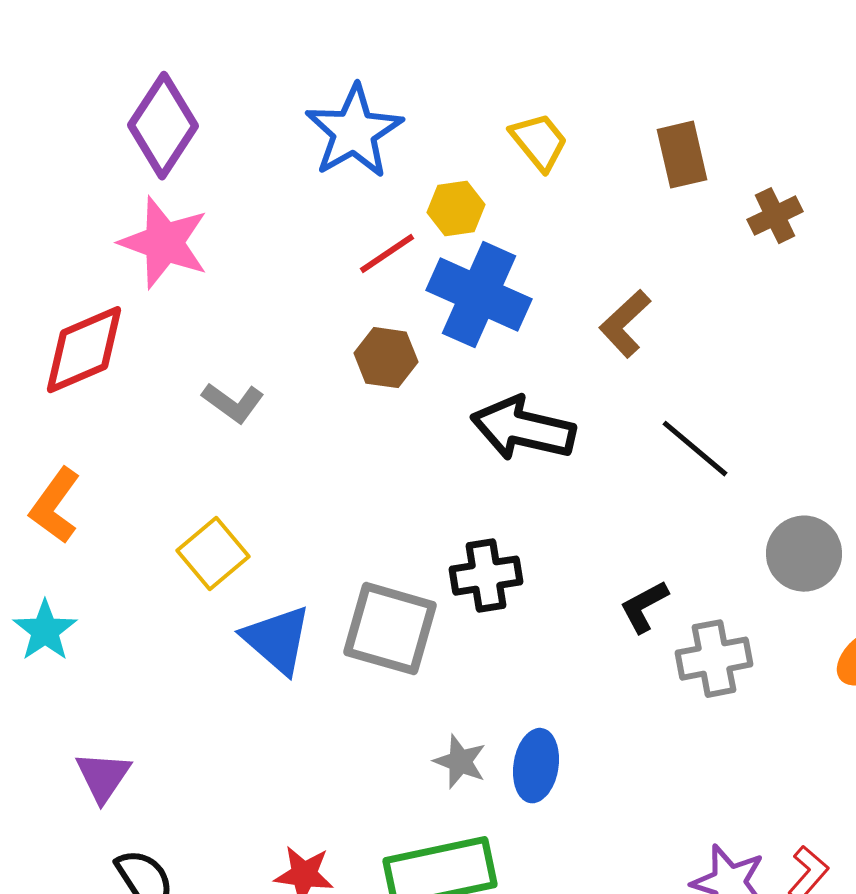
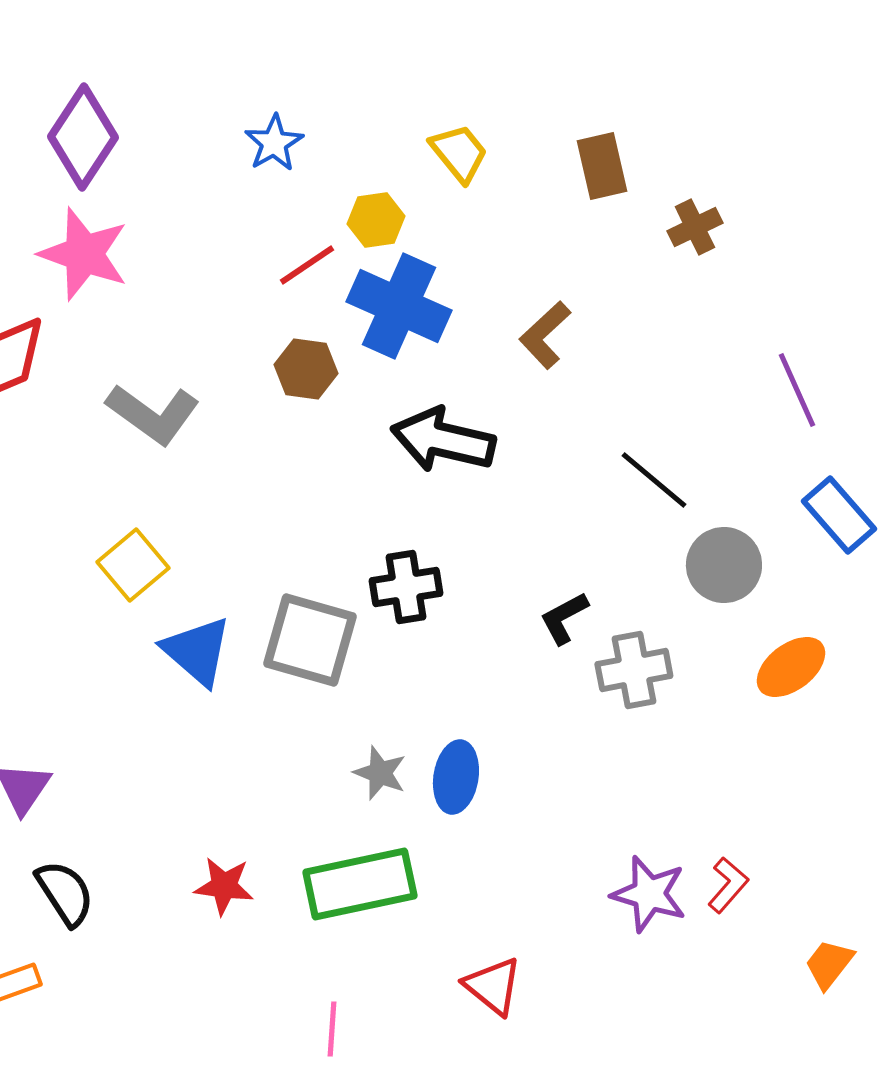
blue star: (354, 132) -> (274, 143), size x0.6
gray L-shape: (233, 403) -> (153, 414), size x1.5
black line: (695, 449) -> (654, 480), moved

